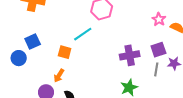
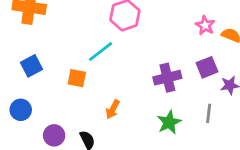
blue circle: (19, 58) -> (21, 110), moved
gray line: (156, 69) -> (209, 113), moved
orange arrow: (59, 76) -> (113, 109), moved

